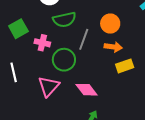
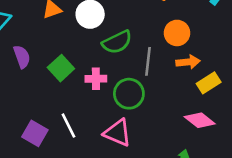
pink triangle: (49, 86) -> (118, 133), turned -35
pink diamond: (86, 90) -> (200, 120), moved

